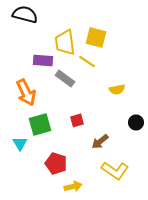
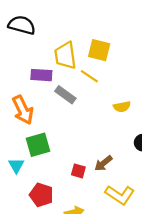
red square: (77, 120) -> (78, 171), moved, turned 32
red pentagon: (56, 163) -> (41, 195), moved

